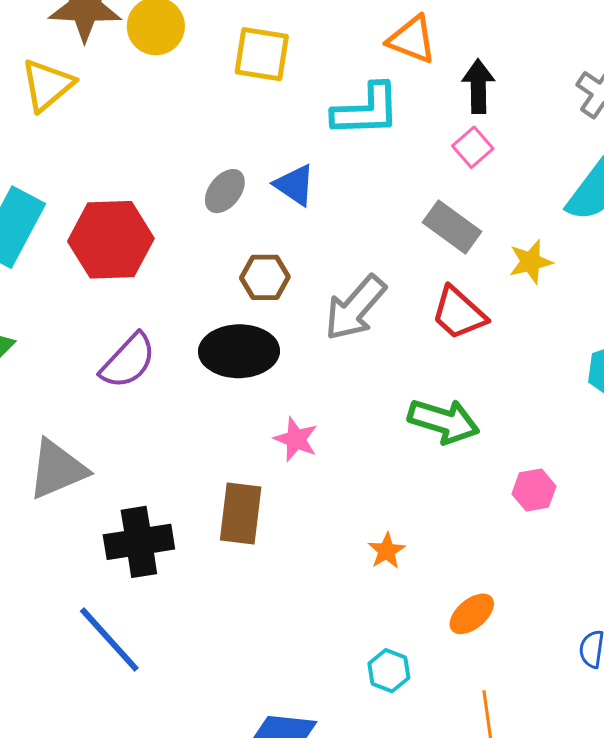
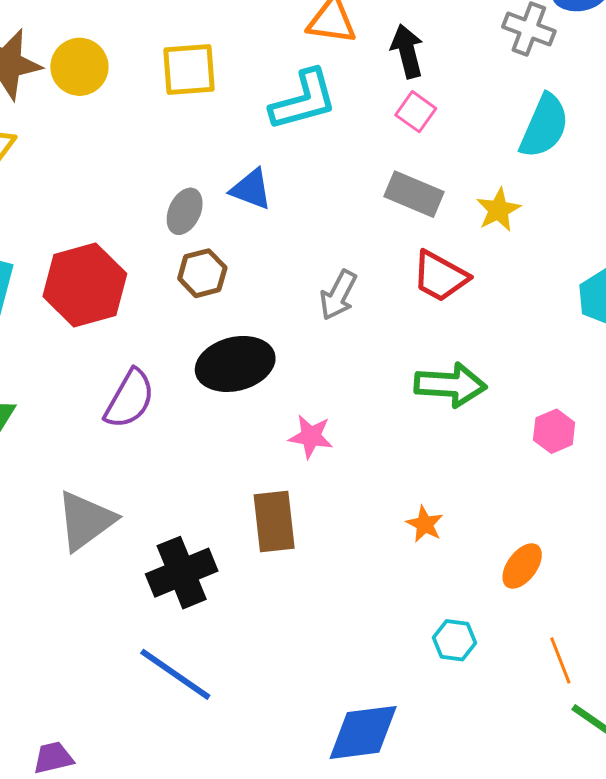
brown hexagon: (265, 277) -> (202, 273), moved
gray arrow: (355, 308) -> (338, 295), size x0.7

